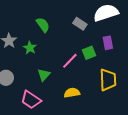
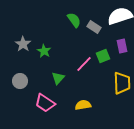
green semicircle: (43, 25) -> (74, 20), moved
yellow semicircle: (72, 93) -> (83, 105), moved

